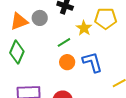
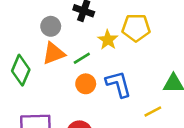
orange triangle: (19, 21) -> (54, 53), moved

